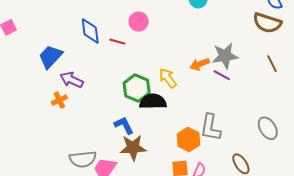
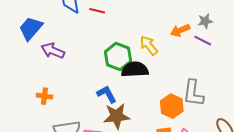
gray star: (225, 56) -> (205, 21), size x0.6
orange cross: (59, 100) -> (44, 96), moved, turned 35

